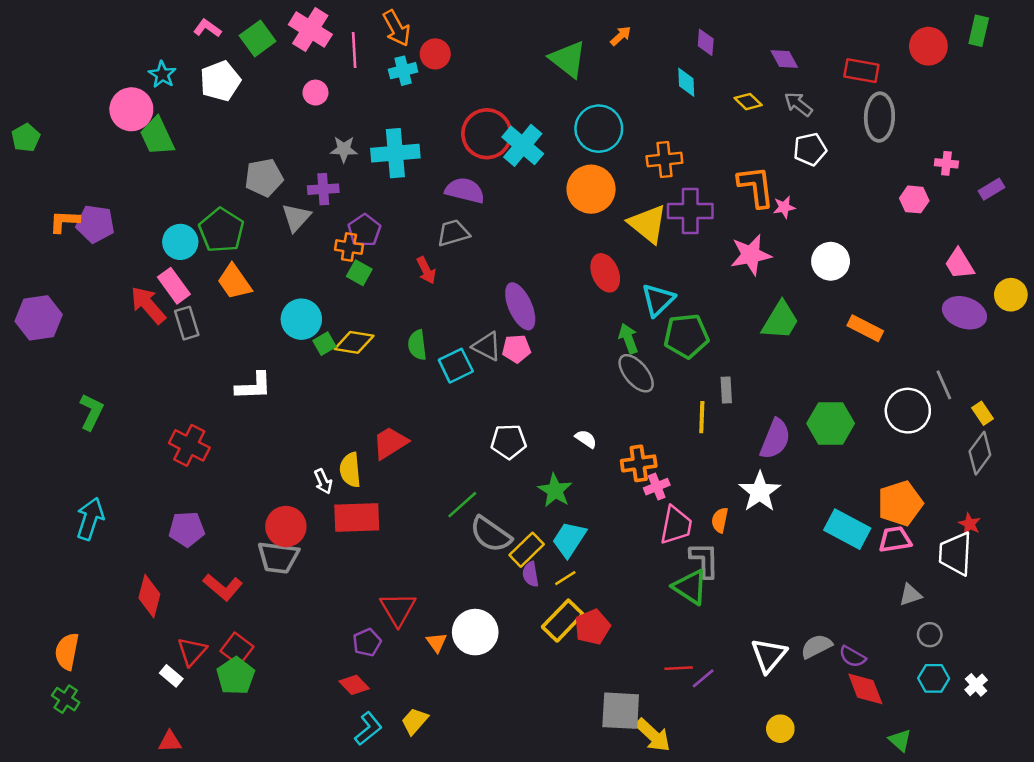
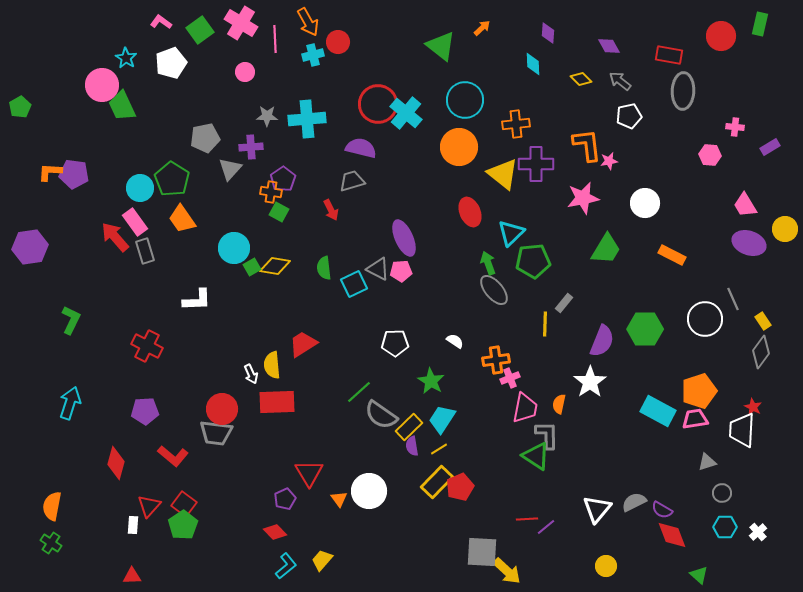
gray rectangle: (726, 390) -> (564, 303), turned 42
white rectangle: (171, 676) -> (133, 525), turned 54

